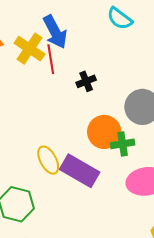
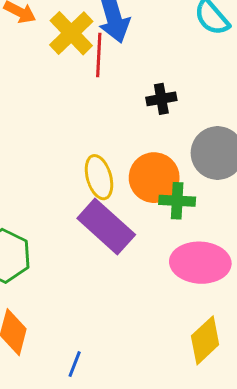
black cross: (86, 81) -> (161, 99), moved
yellow ellipse: (48, 160) -> (99, 177), moved

